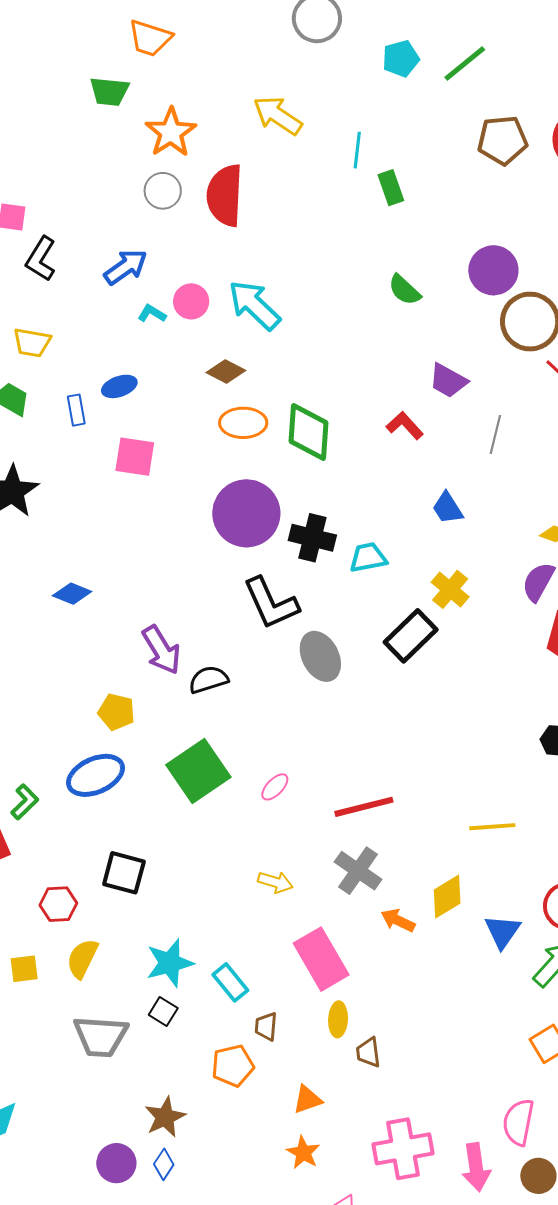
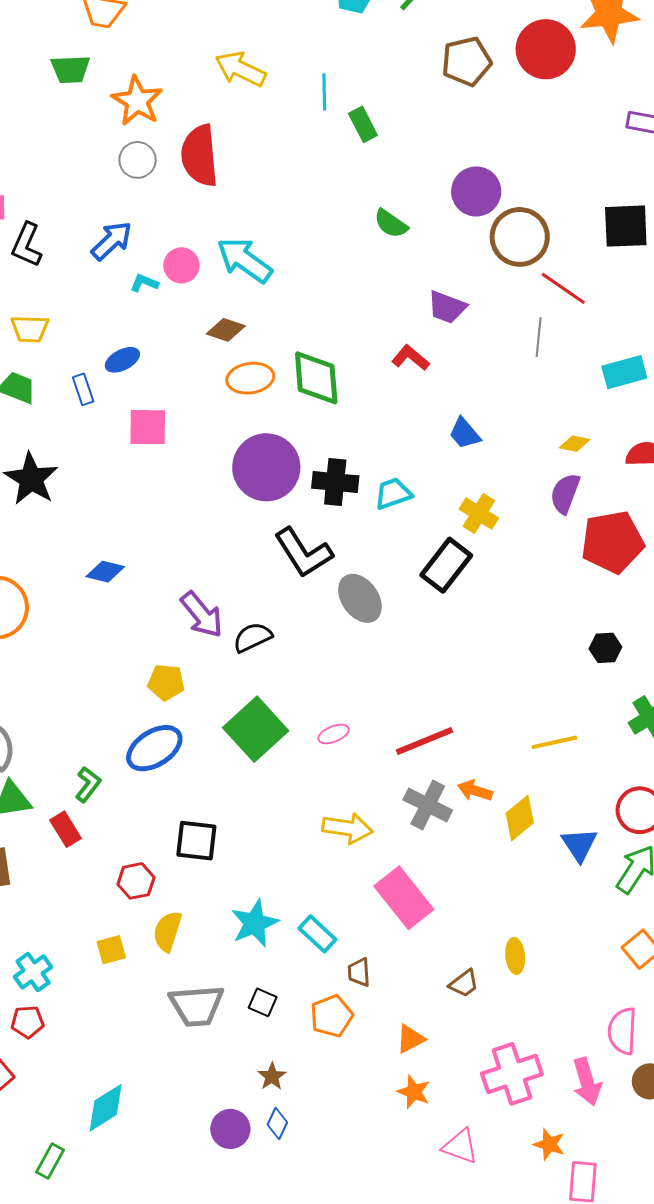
gray line: (495, 435) -> (539, 337), moved
pink ellipse: (275, 787) -> (334, 734), turned 32
yellow arrow: (275, 882) -> (348, 828), size x1.4
orange arrow: (398, 920) -> (475, 791), moved
black square: (163, 1012) -> (263, 1002), moved
yellow ellipse: (338, 1019) -> (515, 956), moved
brown trapezoid: (368, 1052) -> (464, 983), turned -112
brown star: (165, 1117) -> (272, 1076), size x0.7

